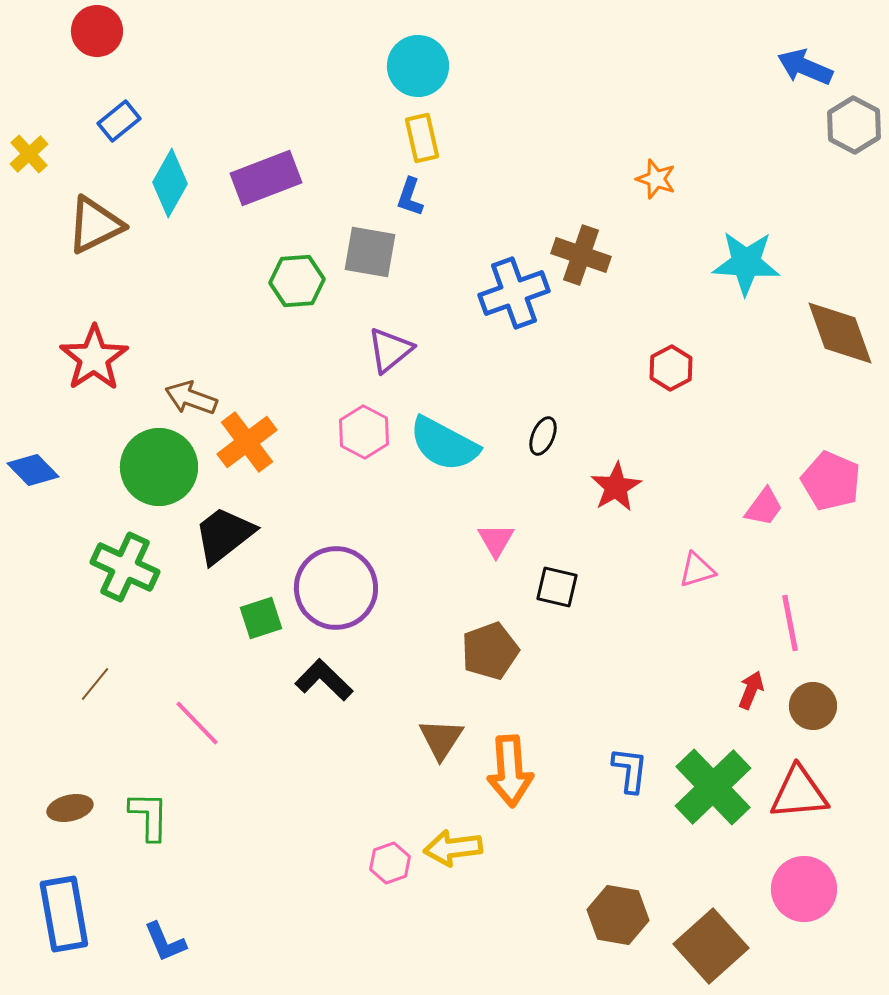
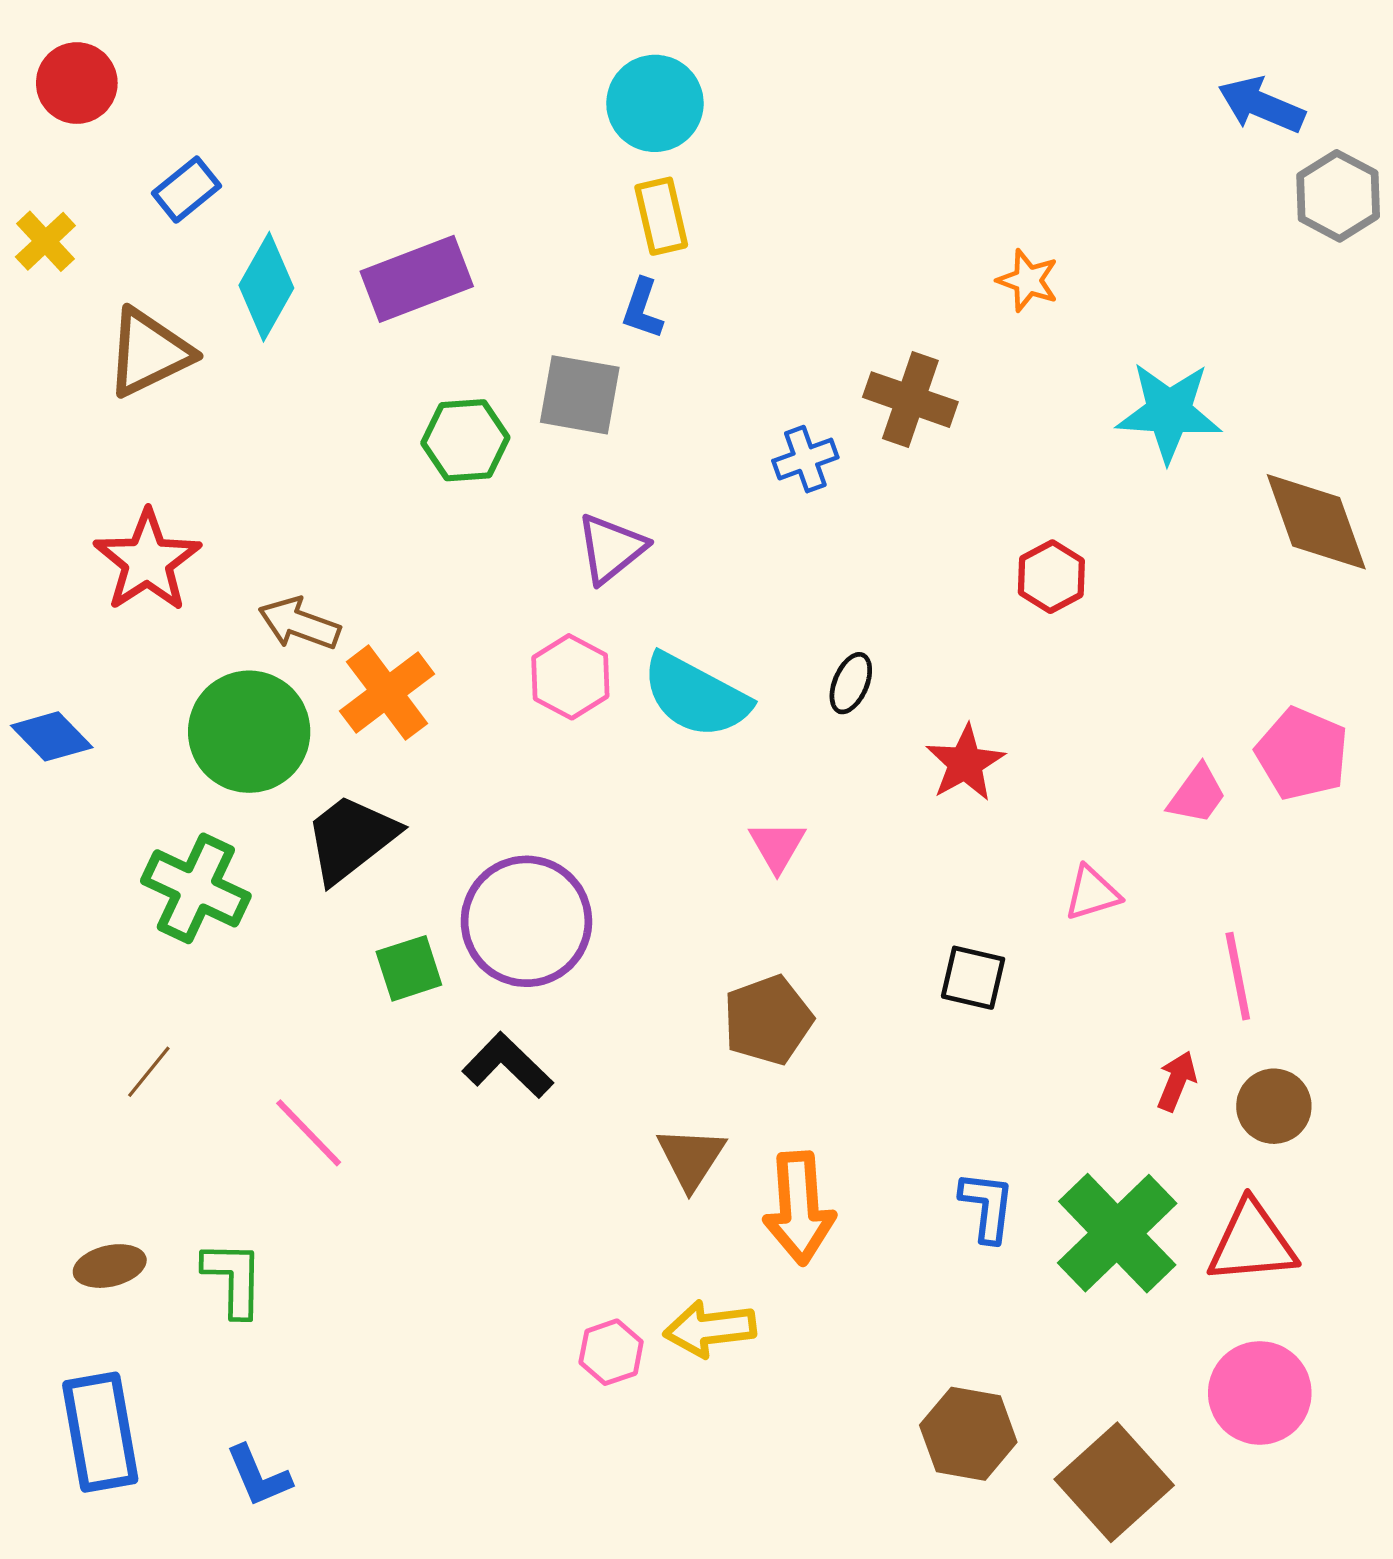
red circle: (97, 31) -> (77, 83), moved
blue cross: (514, 293) -> (805, 459), size x0.6
black square: (557, 587) -> (973, 978), moved

